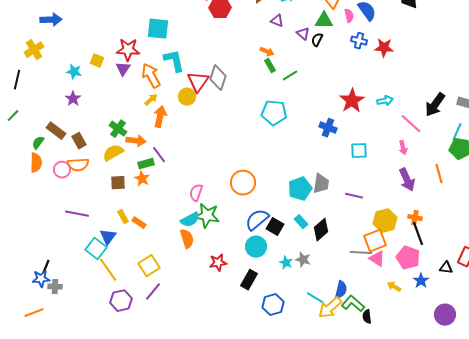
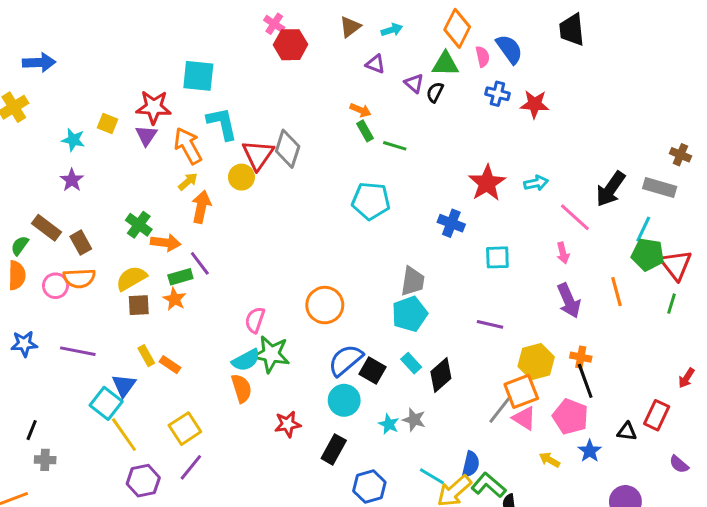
green line: (290, 76) -> (395, 146), turned 49
yellow semicircle: (113, 153) -> (131, 278), moved
gray trapezoid: (321, 184) -> (413, 281), moved
gray line: (361, 253) -> (500, 409), turned -55
blue star: (41, 279) -> (24, 344), moved

